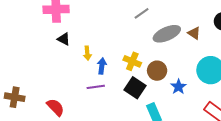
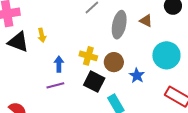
gray ellipse: (167, 34) -> (119, 25), turned -48
black triangle: (64, 39) -> (18, 42), size x1.6
yellow arrow: (87, 53) -> (42, 35), moved

